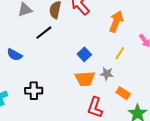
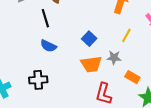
black line: (44, 33) -> (45, 18), turned -66
blue semicircle: (15, 55) -> (48, 46), moved

